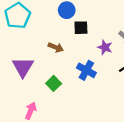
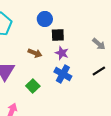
purple star: (105, 47) -> (62, 53), moved

